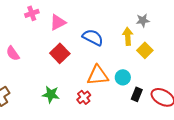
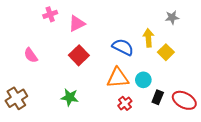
gray star: (143, 20) -> (172, 17), moved
blue semicircle: (93, 37) -> (123, 47), moved
red cross: (84, 97) -> (125, 103), moved

